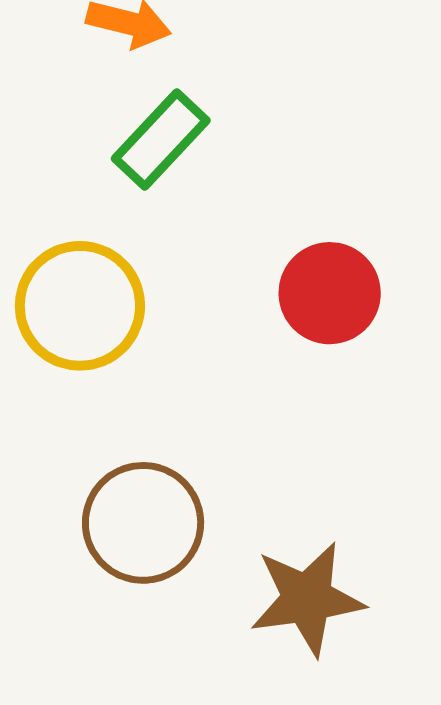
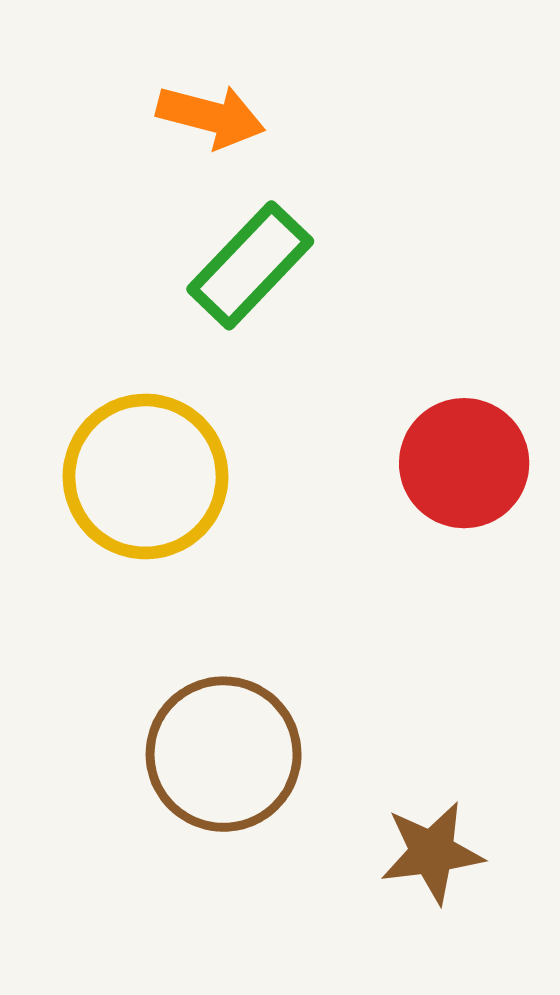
brown star: (307, 599) -> (432, 853), size x0.7

